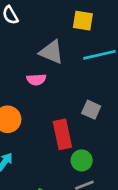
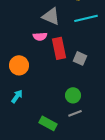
red rectangle: (62, 134) -> (59, 48), moved

